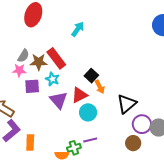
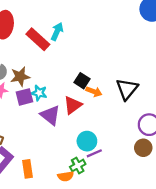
red rectangle: (56, 58) -> (38, 39), moved
purple square: (32, 86) -> (24, 97), moved
orange arrow: (100, 87) -> (94, 92), turned -32
black triangle: (127, 104) -> (127, 89), moved
cyan circle: (88, 112) -> (87, 141), moved

